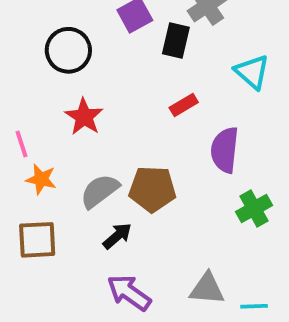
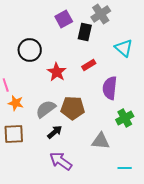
black circle: (68, 50) -> (30, 50), moved
red star: (84, 117) -> (57, 72), moved
gray triangle: (207, 289) -> (101, 141), moved

